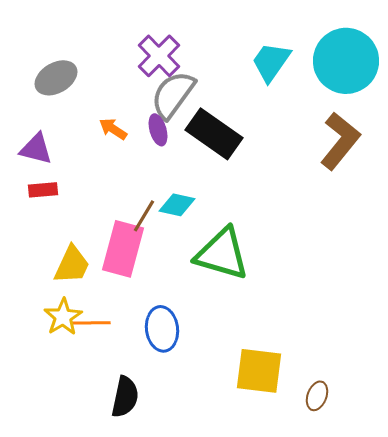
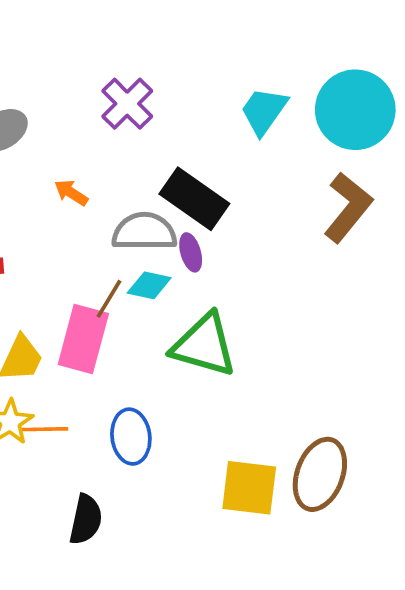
gray semicircle: (173, 95) -> (144, 232), moved, turned 54
purple ellipse: (158, 130) -> (191, 252), moved
brown ellipse: (317, 396) -> (320, 474), moved, size x2.0

